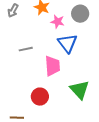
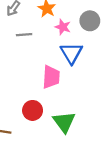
gray line: (26, 49) -> (24, 35), moved
green triangle: (80, 90) -> (64, 122), moved

